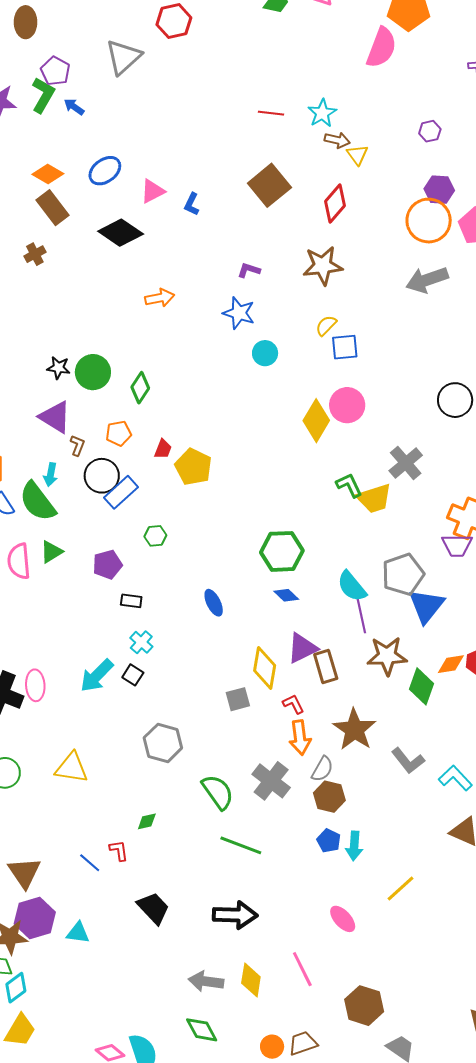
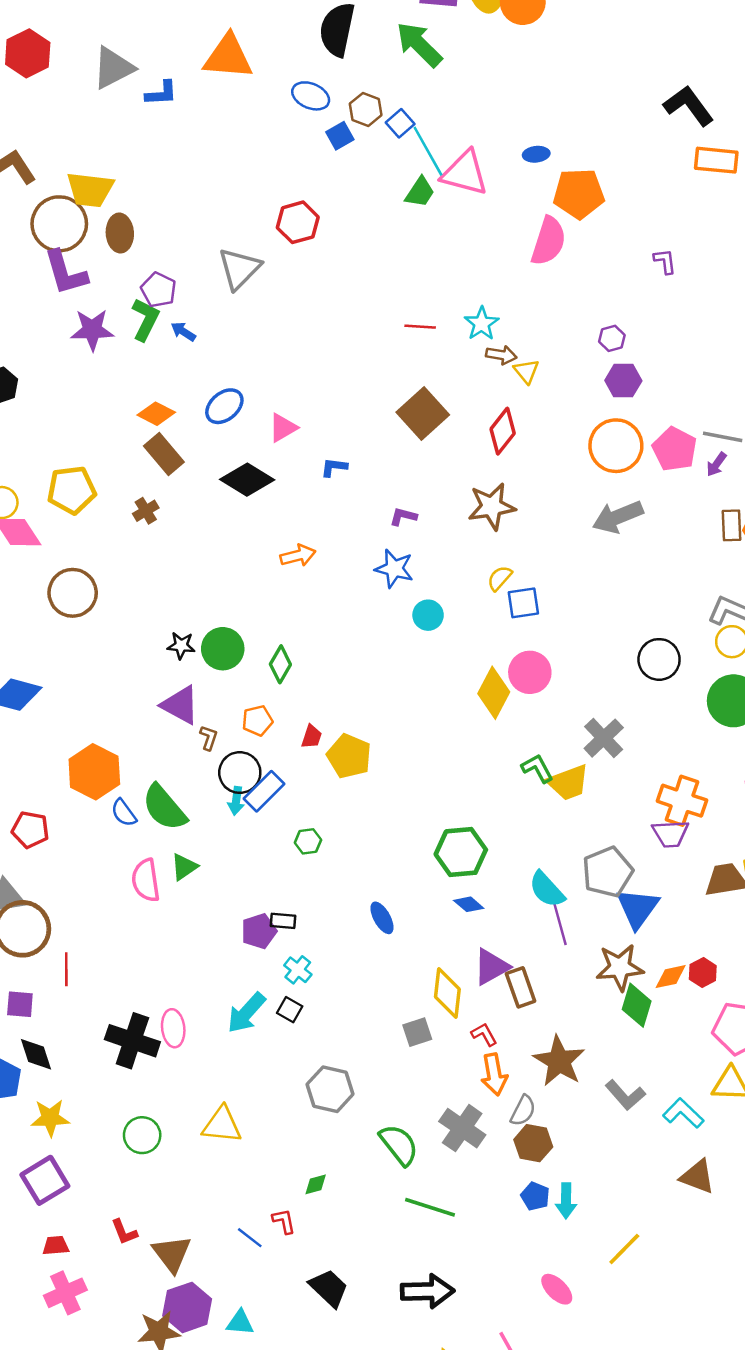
purple hexagon: (439, 190) -> (623, 381), moved
blue L-shape: (192, 204) -> (334, 467), moved, turned 75
cyan arrow: (51, 475) -> (236, 801), moved
purple pentagon: (107, 565) -> (259, 931), moved
brown star: (387, 656) -> (620, 967), moved

